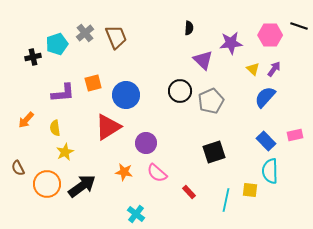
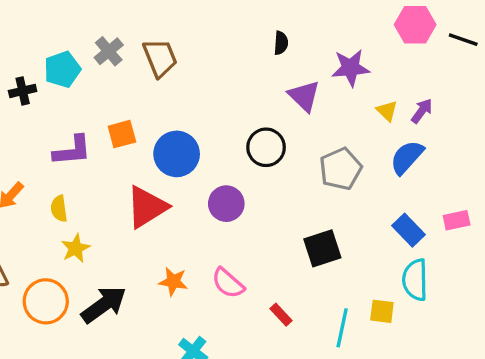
pink hexagon: (270, 35) -> (415, 25), moved
gray pentagon: (211, 101) -> (341, 169), moved
purple circle: (146, 143) -> (226, 204), moved

